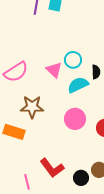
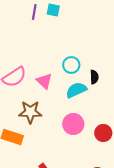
pink triangle: (54, 70) -> (44, 81), moved

